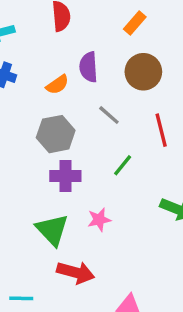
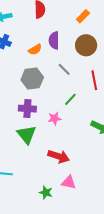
purple cross: (65, 176) -> (27, 109), moved
pink star: (99, 220) -> (54, 118), moved
red arrow: (76, 272) -> (59, 156), moved

